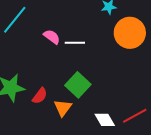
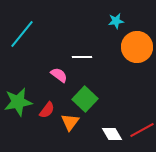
pink semicircle: (52, 37) -> (59, 75), moved

